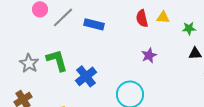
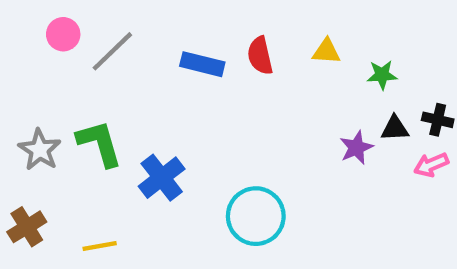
red semicircle: (142, 18) -> (260, 56), moved
blue rectangle: (94, 24) -> (202, 64), moved
purple star: (149, 55) -> (356, 148), moved

